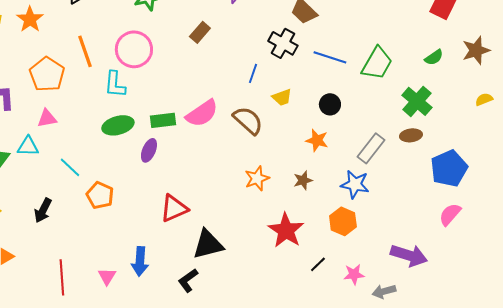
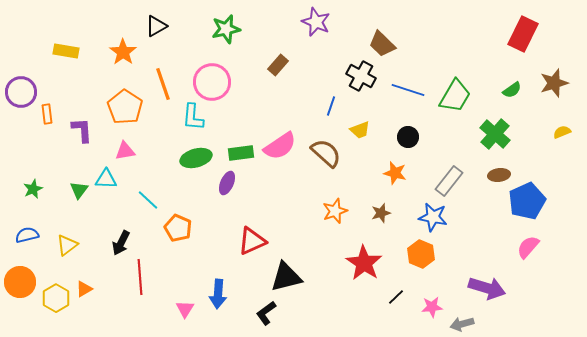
orange star: (30, 19) -> (123, 52), moved
brown ellipse: (411, 135) -> (499, 175), moved
red line: (62, 277) -> (140, 277), moved

